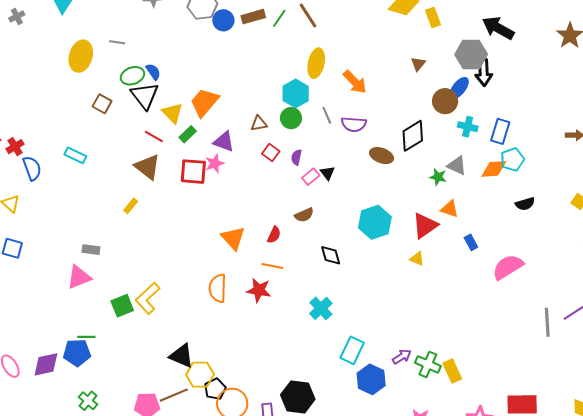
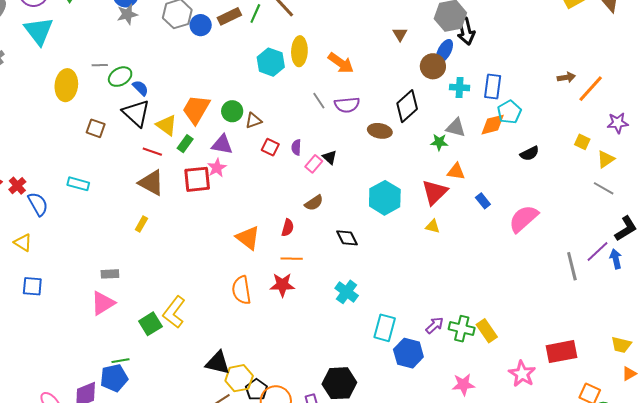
green ellipse: (132, 76) -> (120, 77), moved
cyan hexagon: (296, 93) -> (271, 62), moved
green circle: (291, 118) -> (232, 111), moved

